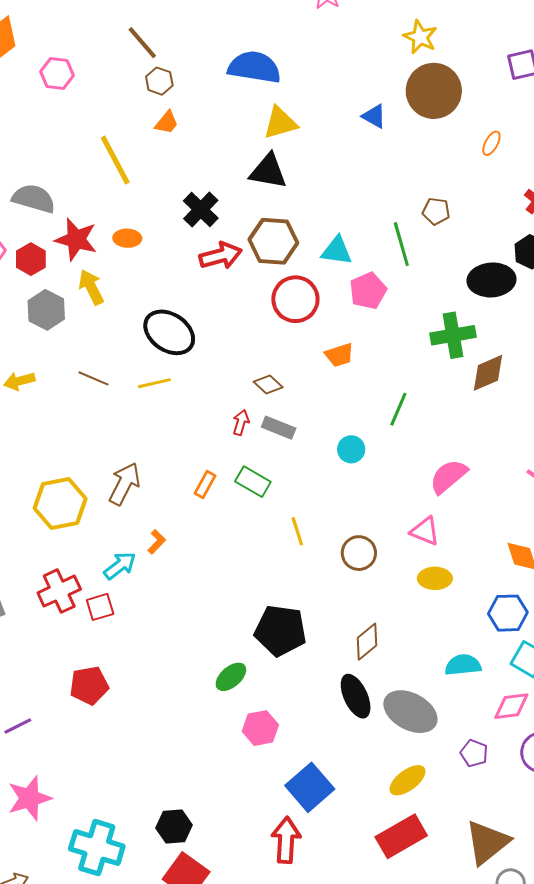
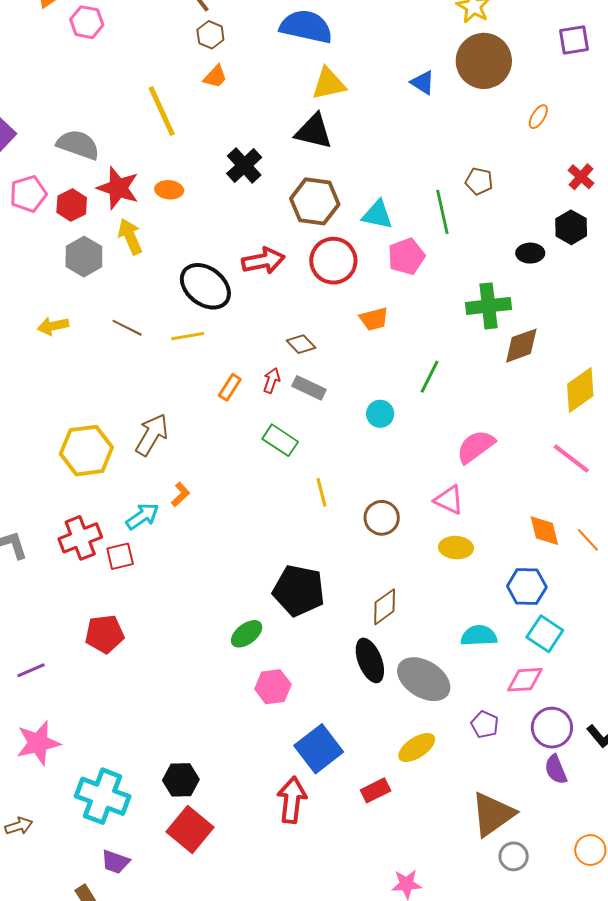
pink hexagon: (57, 74) -> (87, 22), moved
red arrow: (221, 256) -> (263, 261), moved
black ellipse: (492, 280) -> (530, 253), size x0.6
orange rectangle: (205, 484) -> (230, 387), moved
red rectangle: (401, 836) -> (376, 790), moved, size x0.6

